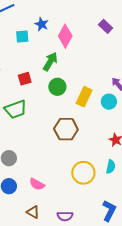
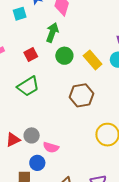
yellow rectangle: (84, 97) -> (93, 60), turned -54
pink semicircle: (37, 184) -> (51, 147), moved

